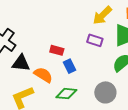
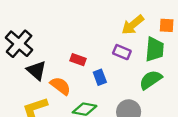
black triangle: (21, 63) -> (36, 71), turned 30
blue rectangle: (69, 66) -> (100, 77), moved

